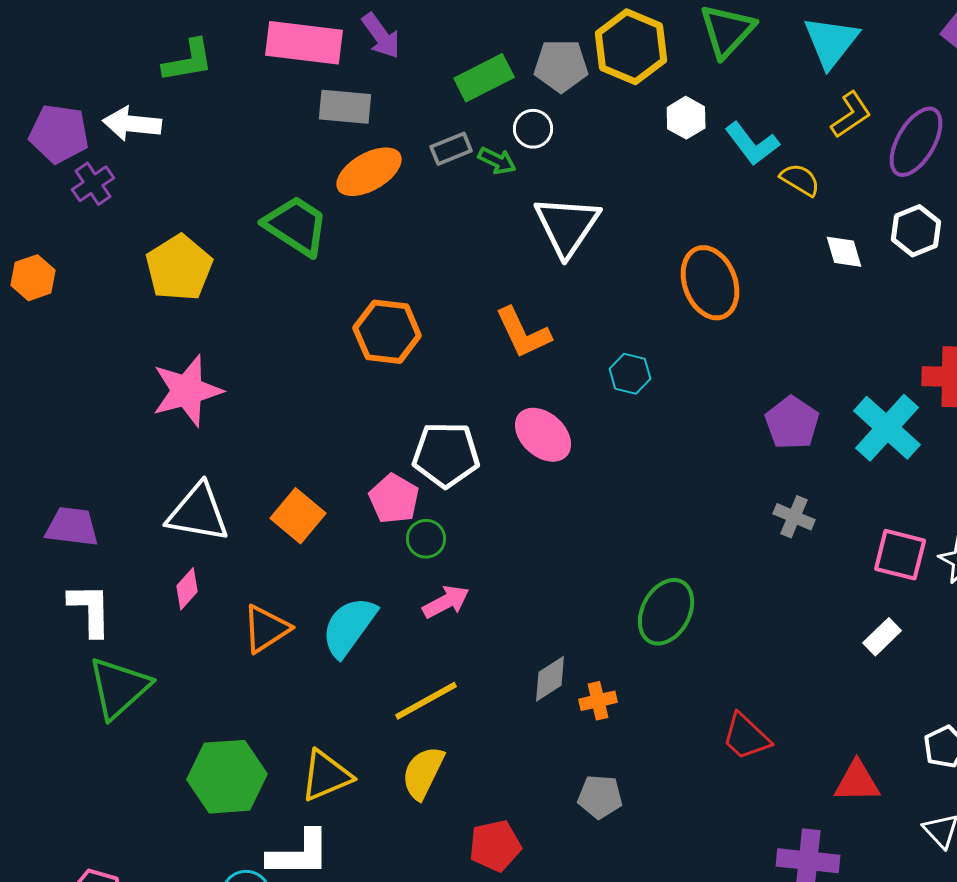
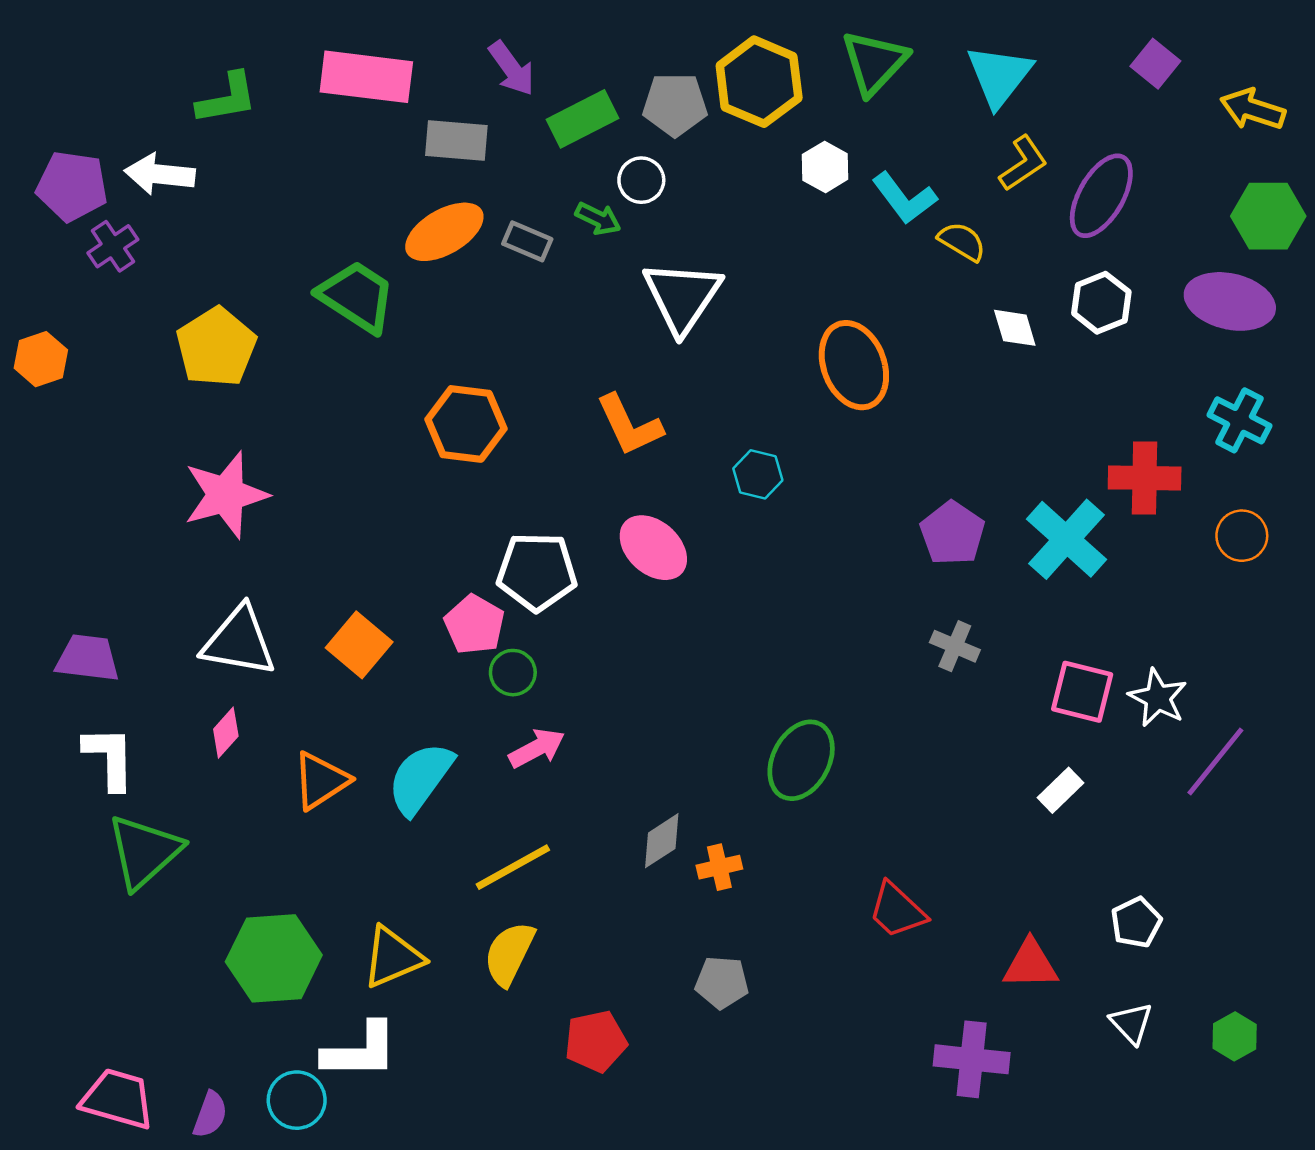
purple arrow: (381, 36) -> (512, 68), moved
gray rectangle: (345, 107) -> (456, 141), moved
gray rectangle: (451, 149) -> (527, 241), moved, turned 45

